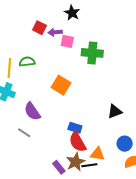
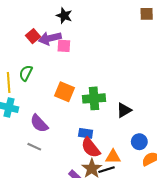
red square: (39, 28) -> (33, 36), turned 32
purple arrow: (55, 32) -> (50, 38), size x1.5
green cross: (92, 53) -> (94, 98), moved
green semicircle: (27, 62) -> (26, 73), turned -49

